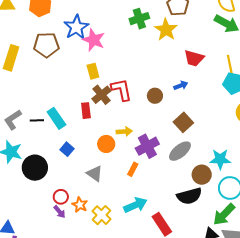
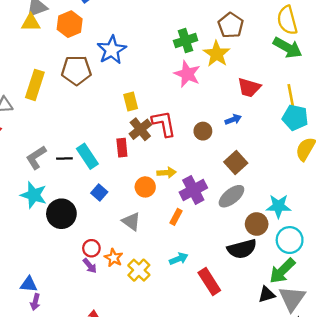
pink star: (94, 40) -> (187, 74), moved
cyan arrow: (135, 205) -> (179, 259), size x0.7

